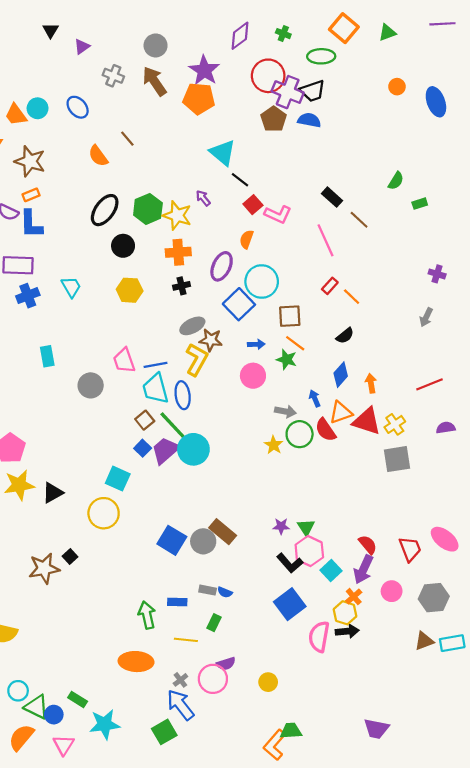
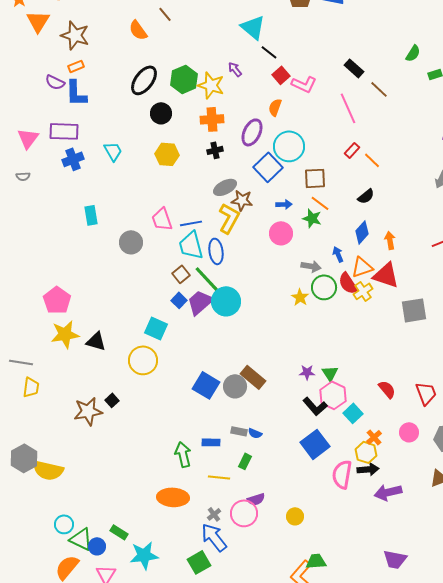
yellow cross: (395, 424) -> (363, 291), moved
black triangle: (53, 493) -> (96, 341), turned 45
purple arrow: (363, 569) -> (388, 492), moved, turned 52

